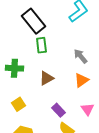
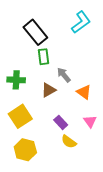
gray arrow: (80, 56) -> (64, 75), moved
orange triangle: (81, 80) -> (84, 92), turned -49
yellow square: (18, 104) -> (20, 116), size x1.6

